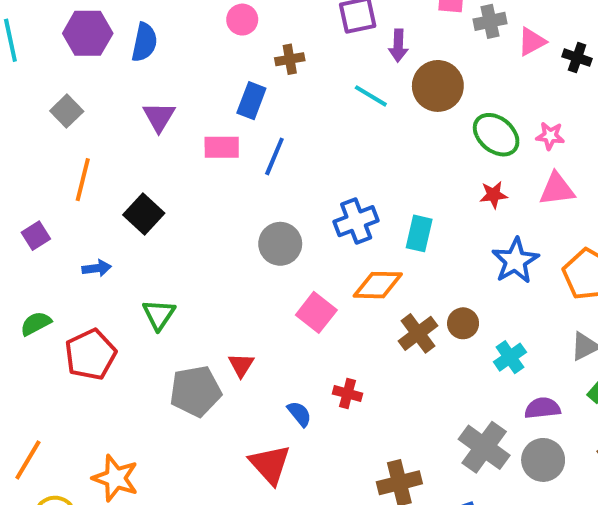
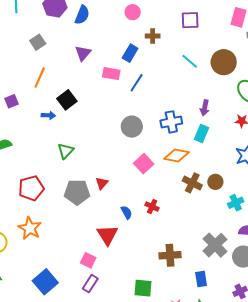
purple arrow: (398, 46) -> (205, 108), moved
blue arrow: (97, 268) -> (48, 115), moved
brown cross: (418, 333) -> (192, 183), turned -36
red pentagon: (90, 355) -> (31, 188), moved

